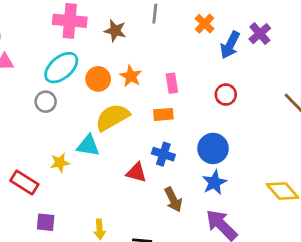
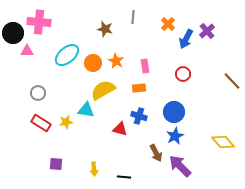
pink cross: (70, 21) -> (39, 22), moved
gray circle: (46, 102) -> (38, 93), moved
red rectangle: (24, 182) -> (41, 123), moved
brown arrow: (173, 200) -> (156, 153), moved

